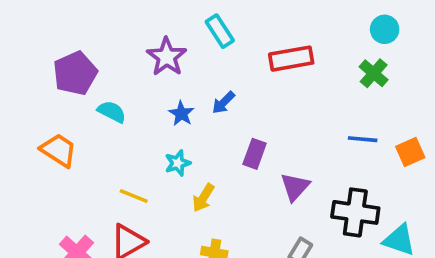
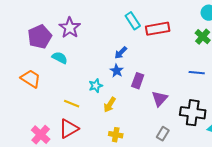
cyan rectangle: (220, 31) -> (133, 21), moved
purple star: (167, 57) -> (70, 28), moved
blue star: (181, 114) -> (117, 71), moved

